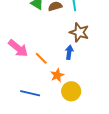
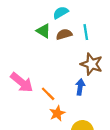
orange star: (57, 75) -> (57, 113), moved

